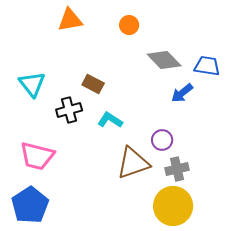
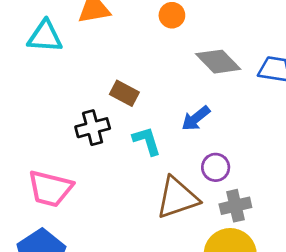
cyan triangle: (32, 84) -> (45, 36), moved, turned -48
blue arrow: (182, 93) -> (196, 118), moved
cyan L-shape: (110, 120) -> (147, 141), turned 40

